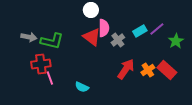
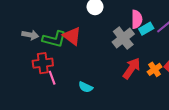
pink semicircle: (104, 28) -> (137, 19), moved
red triangle: (92, 37) -> (72, 36), moved
gray cross: (118, 40) -> (123, 38), size x1.5

